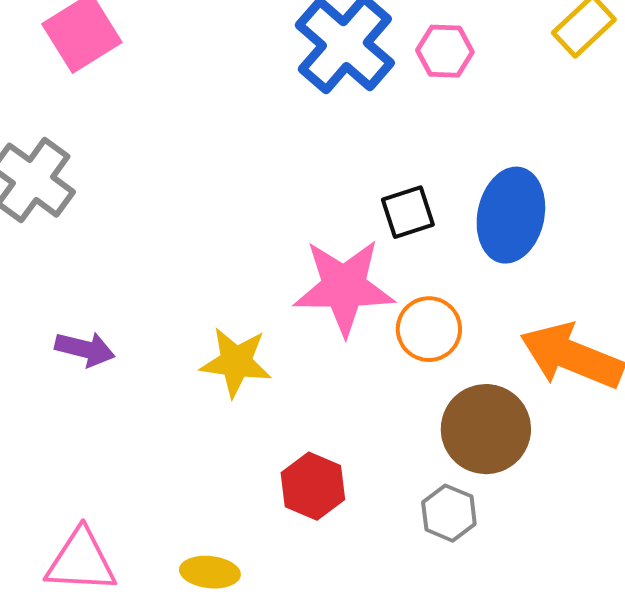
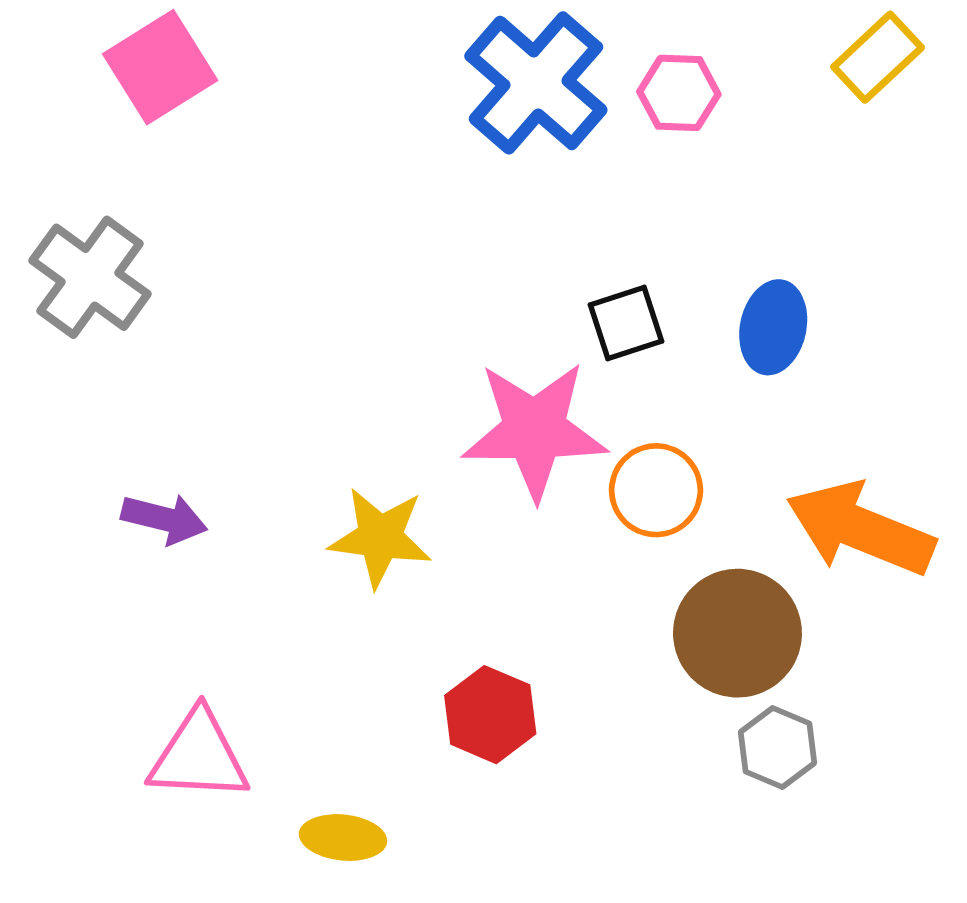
blue ellipse: (511, 215) -> (773, 327), size x0.7
gray hexagon: (449, 513) -> (777, 747), moved
pink triangle: (81, 561) -> (199, 756), moved

